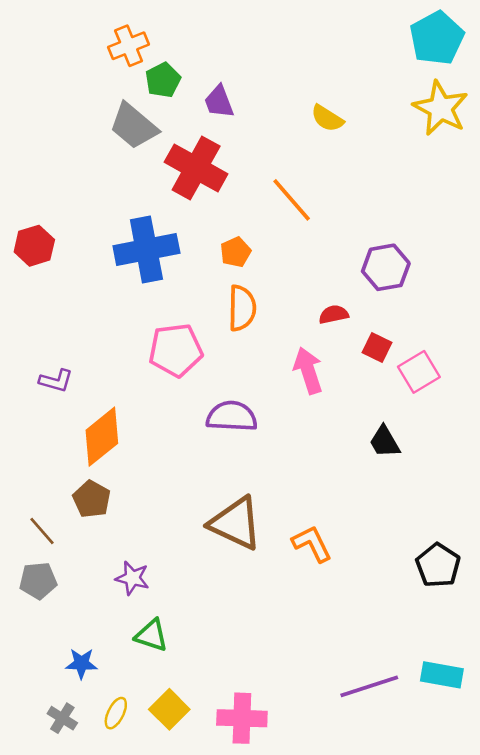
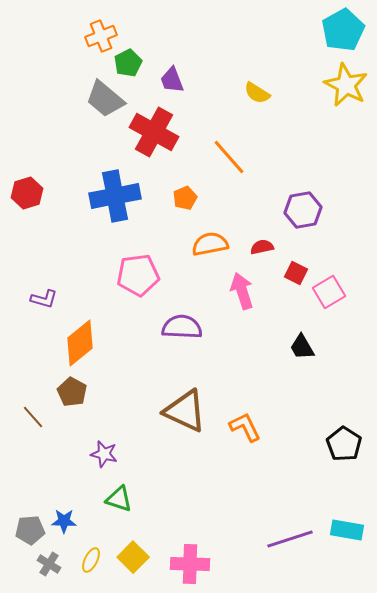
orange semicircle: (242, 308) -> (210, 244), moved, turned -102
gray pentagon: (38, 581) -> (30, 530), moved

